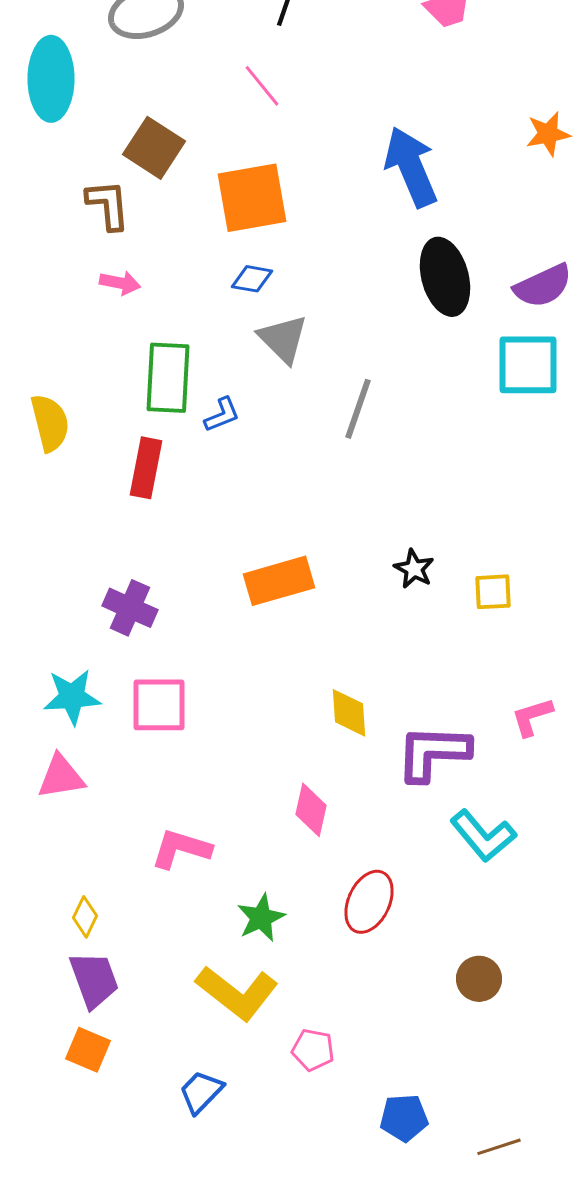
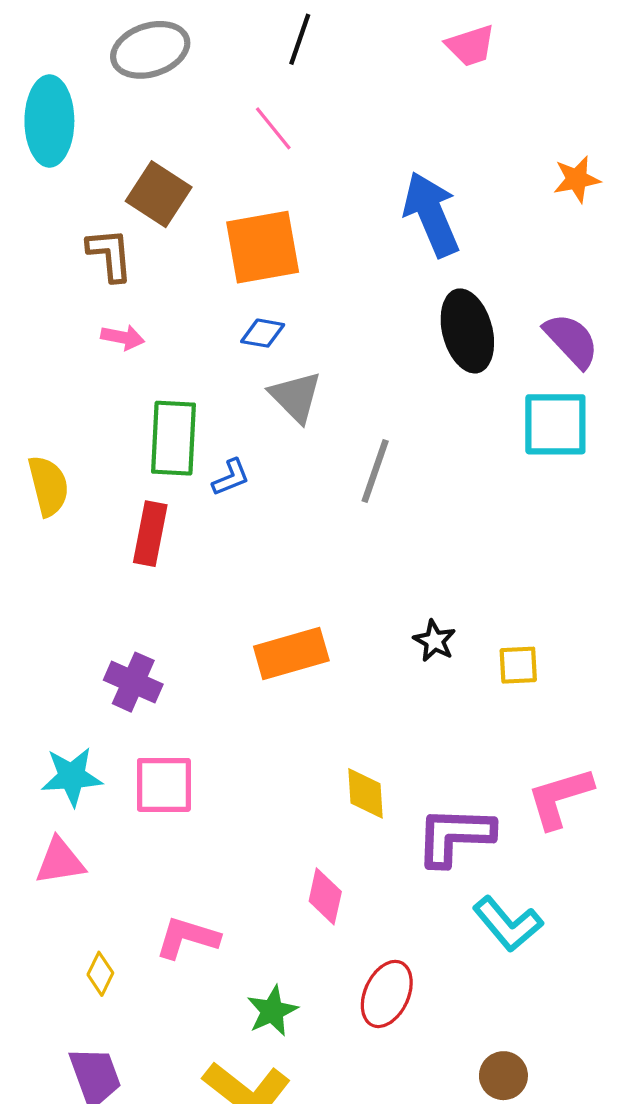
purple semicircle: (543, 286) -> (571, 341), turned -108
pink L-shape: (532, 717) -> (560, 798), size x1.5
yellow diamond: (85, 917) -> (100, 974), moved

